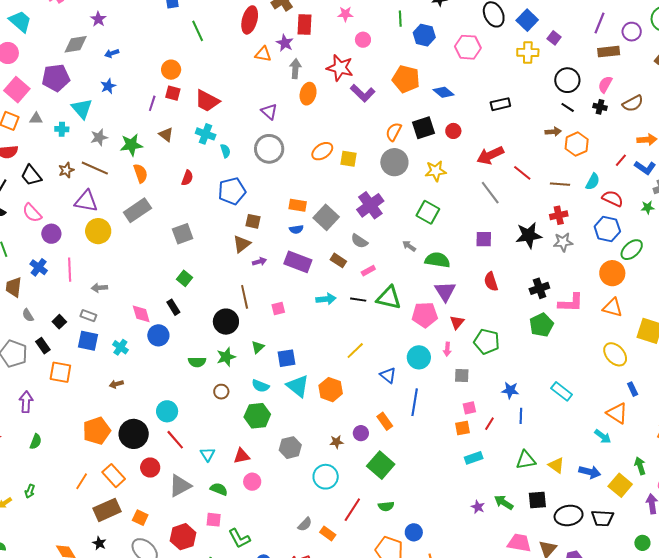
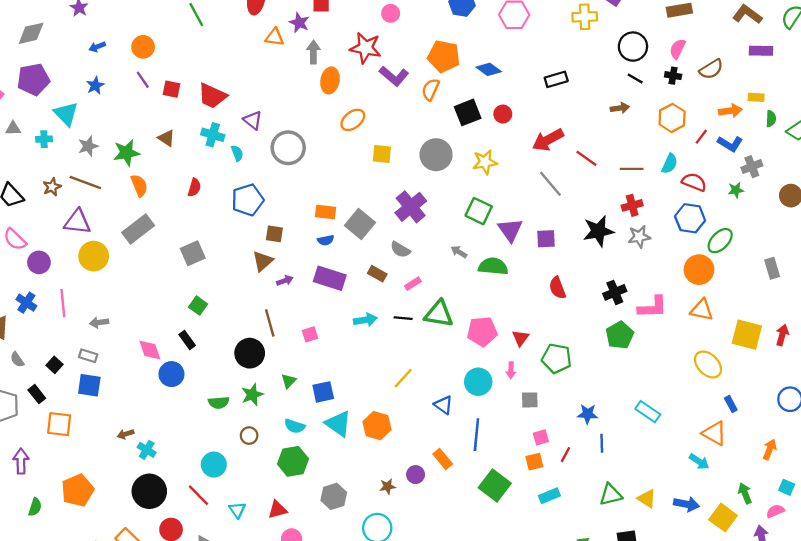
gray diamond: (76, 44) -> (31, 33), moved
orange circle: (171, 70) -> (143, 47), moved
purple line: (152, 103) -> (143, 80), moved, turned -49
purple triangle: (269, 111) -> (253, 120), moved
orange semicircle: (394, 132) -> (431, 90), moved
orange hexagon: (577, 144) -> (672, 118), moved
orange ellipse: (322, 151) -> (353, 120), moved
purple triangle: (445, 291) -> (510, 230), moved
cyan cross: (120, 347) -> (147, 450), moved
cyan circle: (167, 411) -> (214, 465), moved
orange pentagon: (97, 431) -> (78, 490), moved
green square: (381, 465) -> (495, 485), moved

